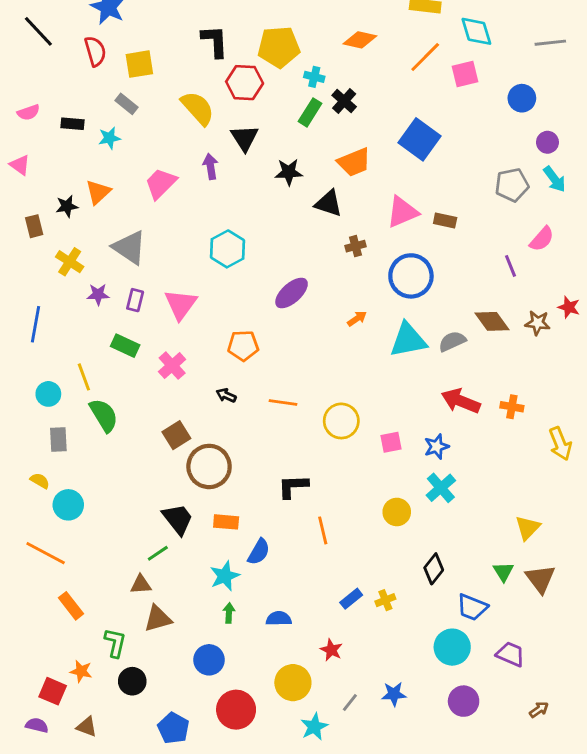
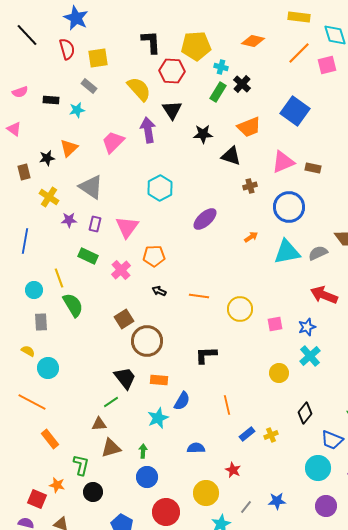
purple arrow: (210, 166) -> (148, 130), size x1.4
orange pentagon: (243, 346) -> (154, 256), moved
orange line: (323, 530) -> (227, 405), moved
green arrow: (229, 613) -> (143, 451), moved

